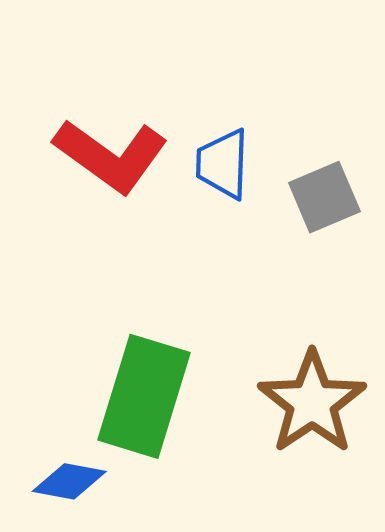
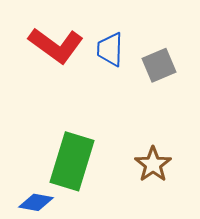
brown star: (312, 403) -> (153, 164), size x0.7

